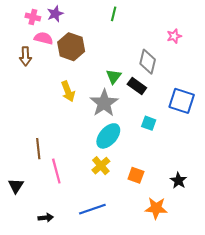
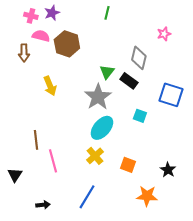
yellow arrow: (68, 91) -> (50, 86), moved
blue line: (92, 209) -> (87, 197), turned -40

